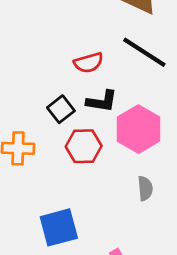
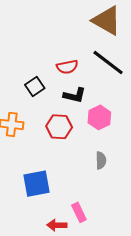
black square: (61, 109) -> (35, 86), moved
pink hexagon: (138, 129) -> (99, 117), size x0.7

